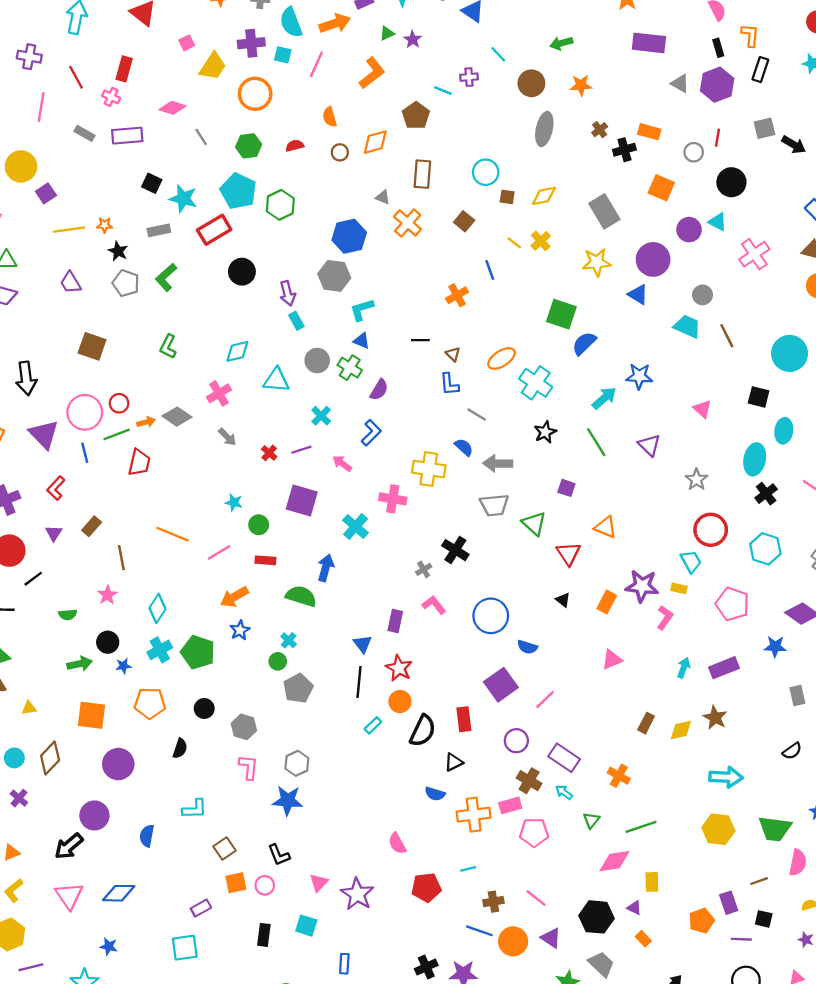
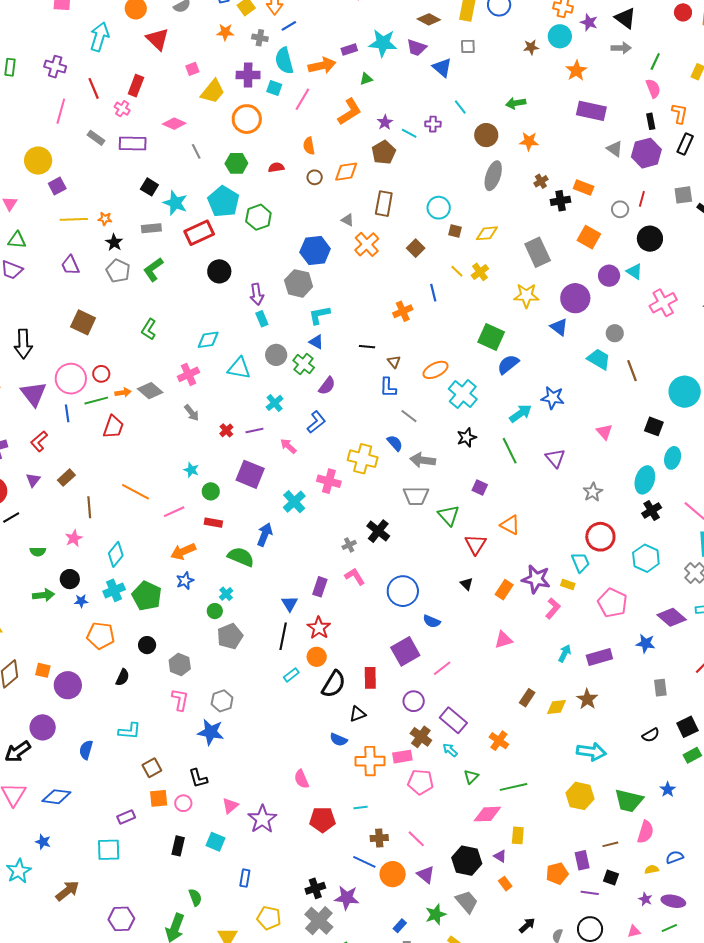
purple star: (413, 40) -> (385, 122), moved
orange square: (91, 715) -> (43, 670), moved, size x0.6

